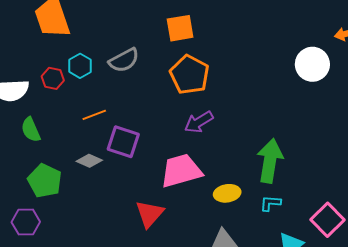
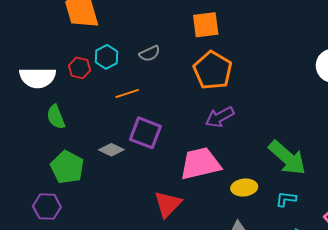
gray semicircle: (124, 60) -> (150, 53), size x0.7
orange line: (94, 115) -> (127, 94), moved
green arrow: (270, 161) -> (287, 158), turned 120

